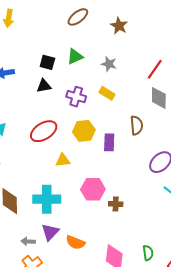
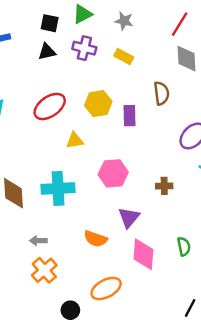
purple cross: (76, 97) -> (84, 48), moved
brown cross: (116, 204) -> (164, 186), moved
purple triangle: (50, 232) -> (129, 217), moved

